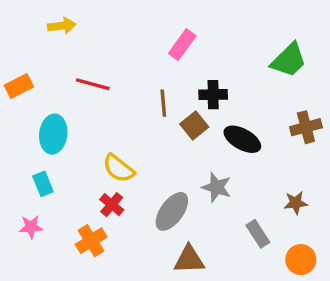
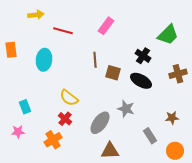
red line: (93, 84) -> (63, 31), moved
orange rectangle: (19, 86) -> (11, 50), turned -70
black cross: (213, 95) -> (143, 56), moved, turned 35
brown square: (194, 125) -> (113, 73), turned -35
cyan ellipse: (53, 134) -> (44, 60), moved

